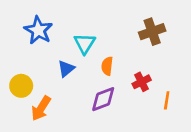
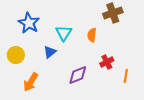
brown cross: (152, 32) -> (113, 13), moved
orange semicircle: (107, 66) -> (92, 35), moved
yellow circle: (21, 86) -> (16, 55), moved

